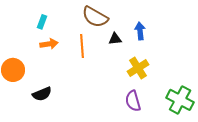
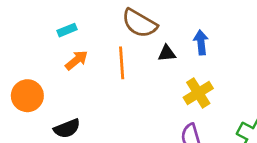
cyan rectangle: (42, 22) -> (67, 30), turned 48
orange arrow: (49, 44) -> (77, 60), turned -30

